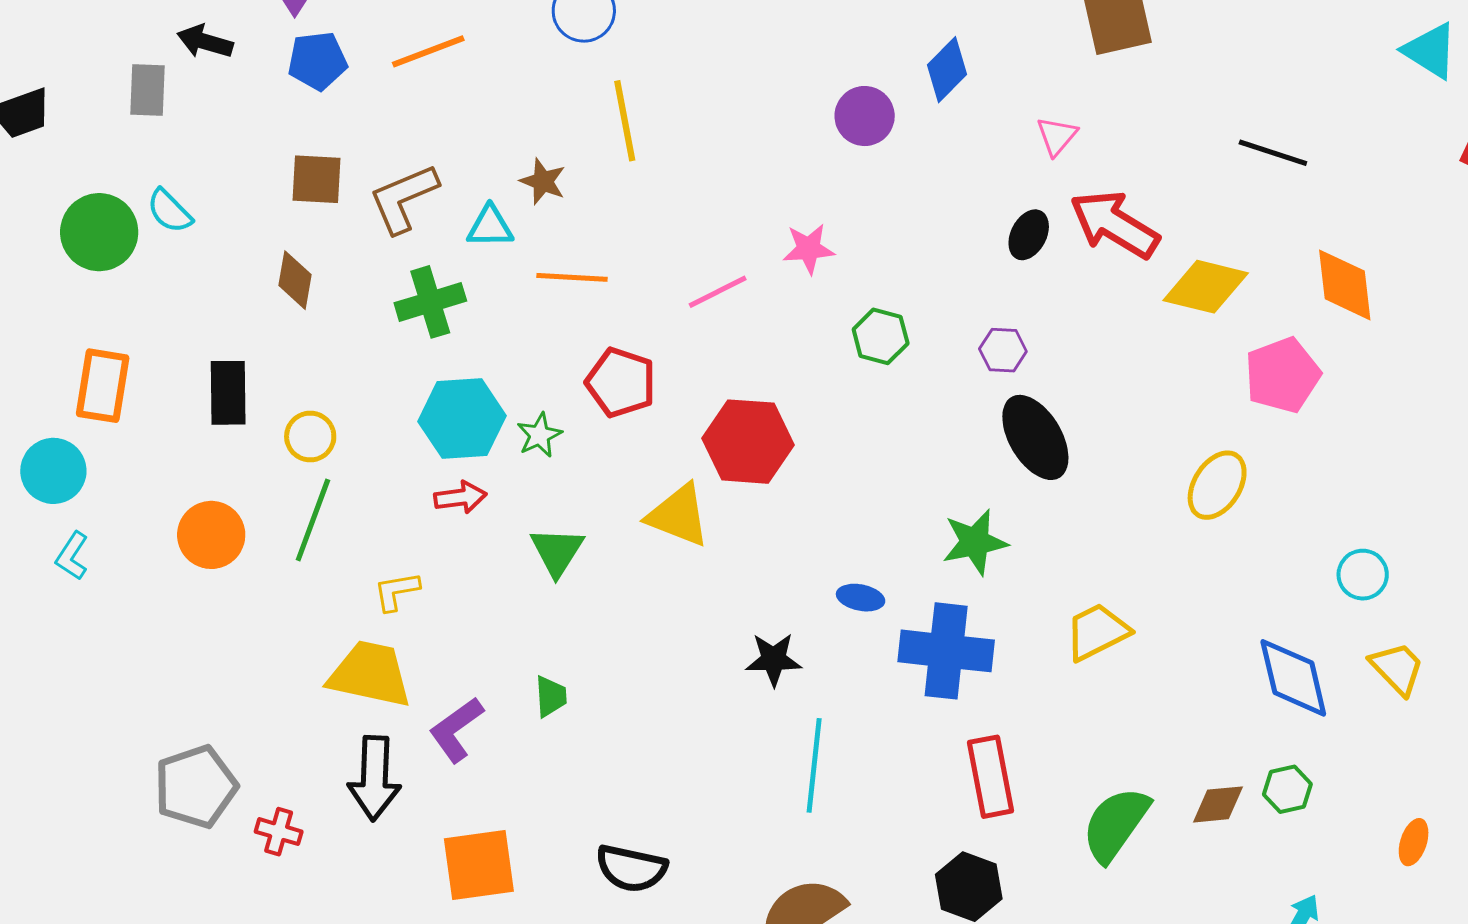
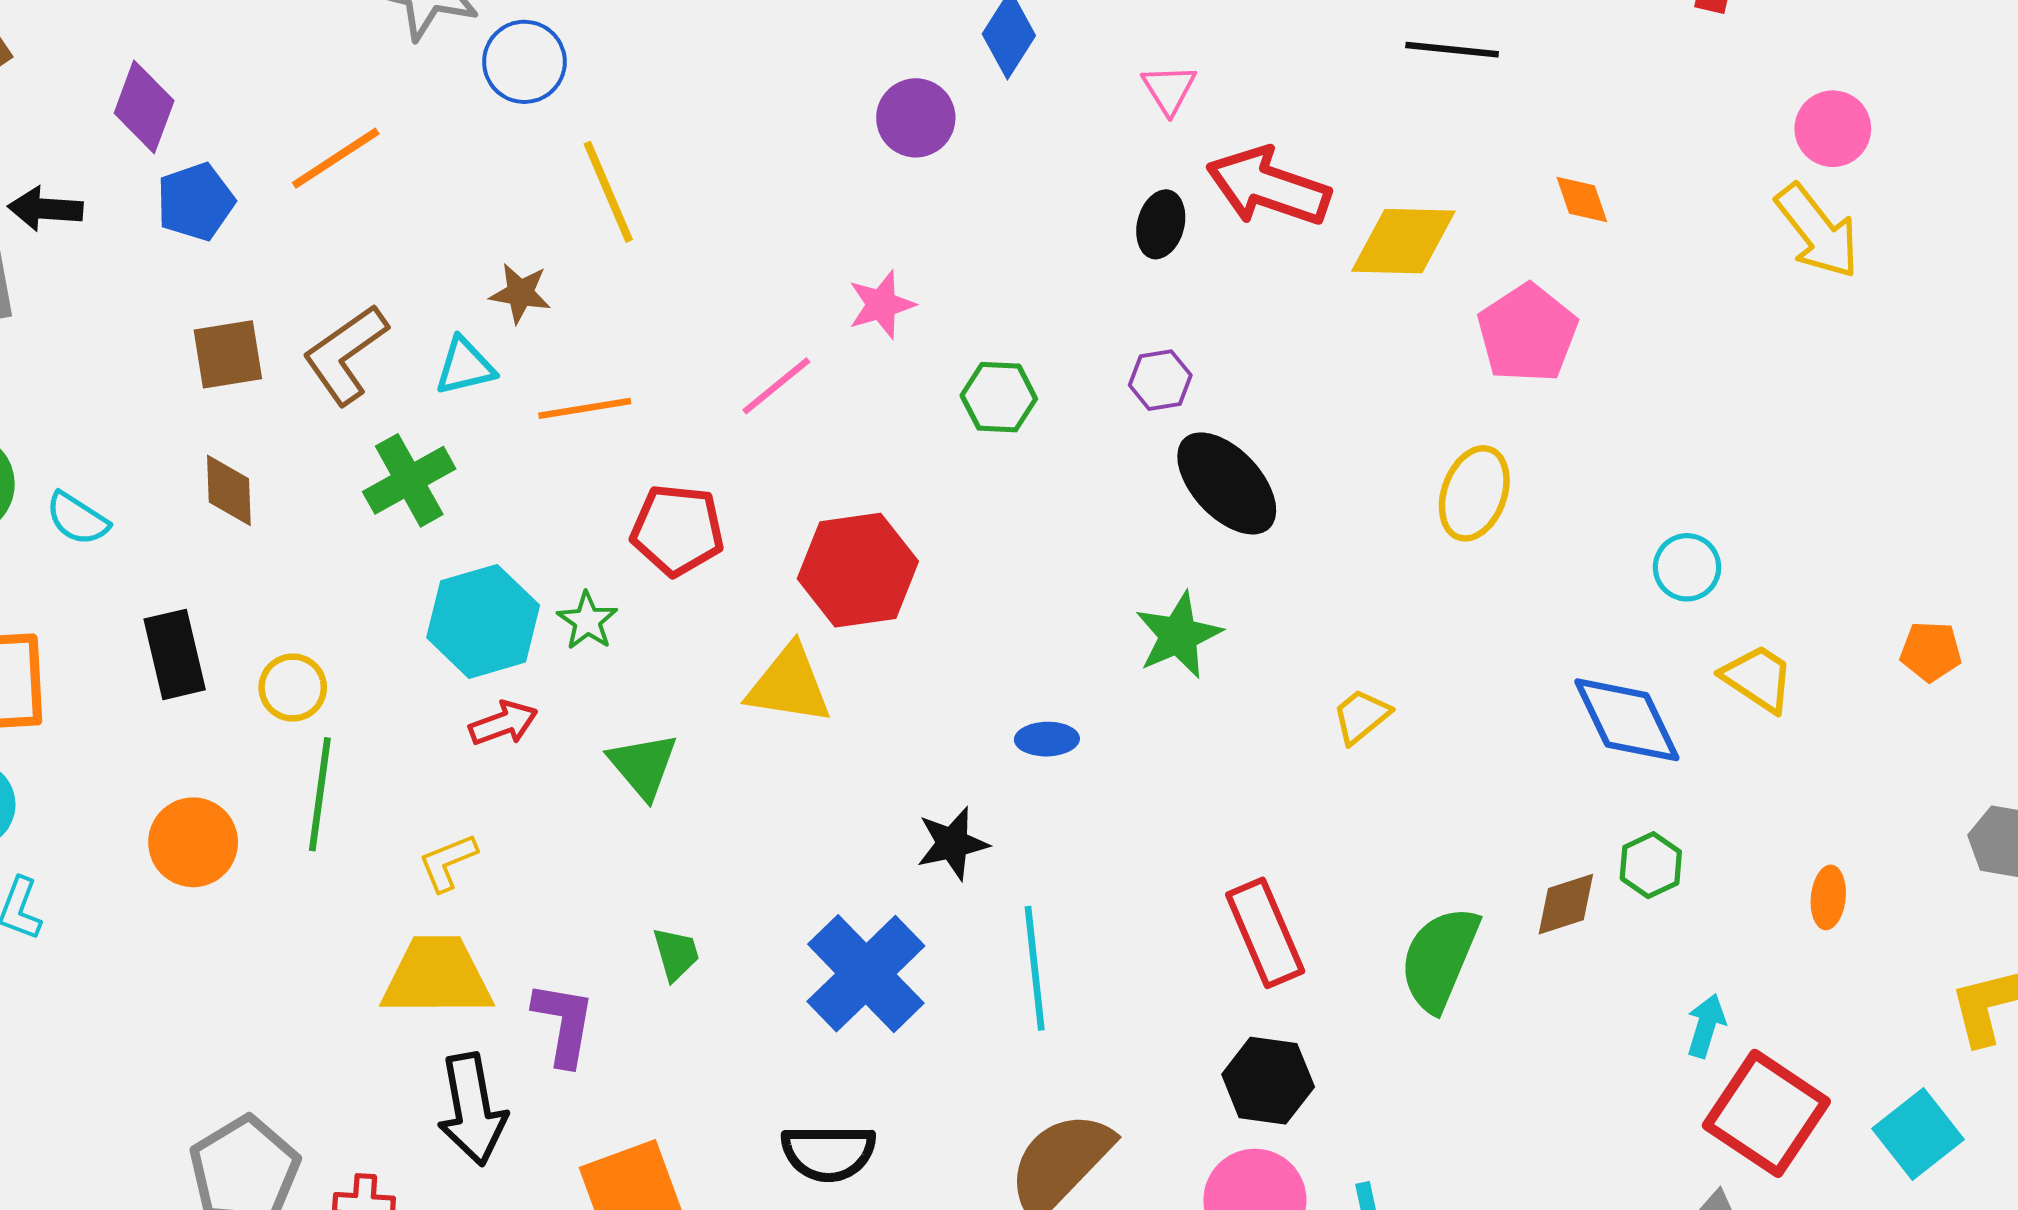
cyan semicircle: (169, 211) -> (77, 519), moved
orange diamond: (1345, 285) -> (1582, 199), size x0.6
yellow trapezoid: (1097, 632) -> (1361, 716), size x0.7
blue cross: (946, 651) -> (866, 974), moved, turned -38
purple L-shape: (456, 730) -> (564, 1024), turned 148

